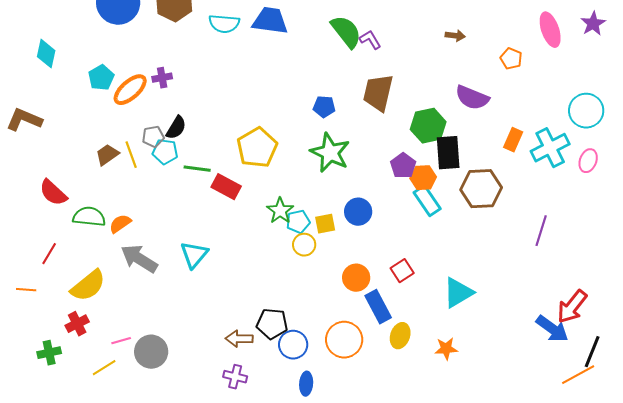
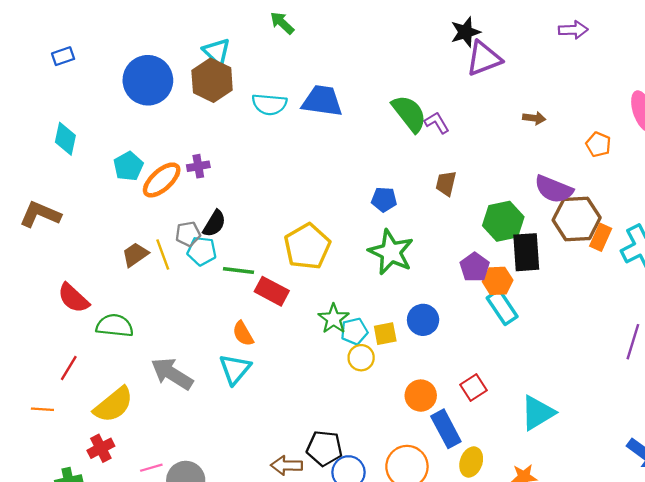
brown trapezoid: (378, 93) -> (446, 183), size x0.6
brown hexagon: (481, 189) -> (577, 219), moved
orange semicircle: (120, 224) -> (243, 334), moved, turned -85

